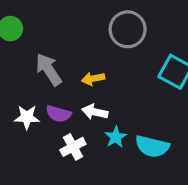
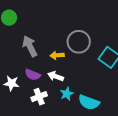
gray circle: (128, 29) -> (79, 42), moved
white star: (27, 117) -> (11, 83), moved

